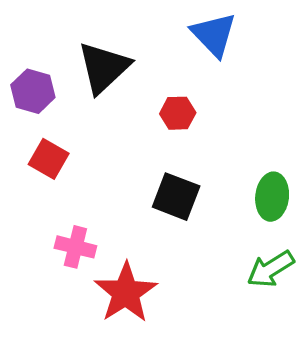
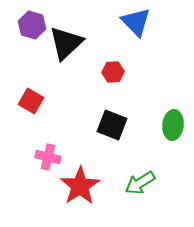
purple hexagon: (33, 91) -> (32, 25), moved
green arrow: (271, 269) -> (140, 183), moved

